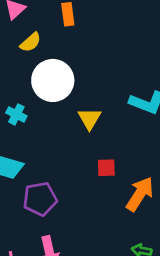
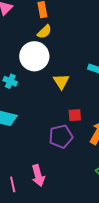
yellow semicircle: (31, 42) -> (44, 32), moved
purple pentagon: (40, 199) -> (61, 137), moved

